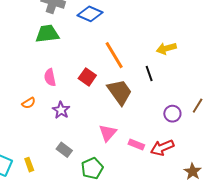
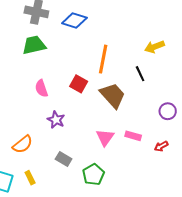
orange line: (114, 55) -> (103, 59), turned 48
orange semicircle: (29, 103) -> (23, 144), moved, size x1.5
pink rectangle: (136, 144) -> (133, 136), moved
red arrow: (162, 148) -> (161, 146), size x0.6

